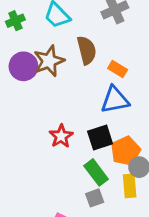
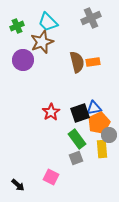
brown semicircle: (87, 50) -> (77, 62), moved
brown star: (49, 61) -> (42, 42), moved
orange rectangle: (118, 69) -> (93, 62), turned -40
blue triangle: (115, 100) -> (94, 108), moved, size x0.7

